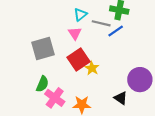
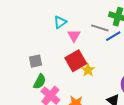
cyan triangle: (80, 15) -> (60, 22), moved
gray square: (43, 48) -> (36, 61), moved, size x0.6

